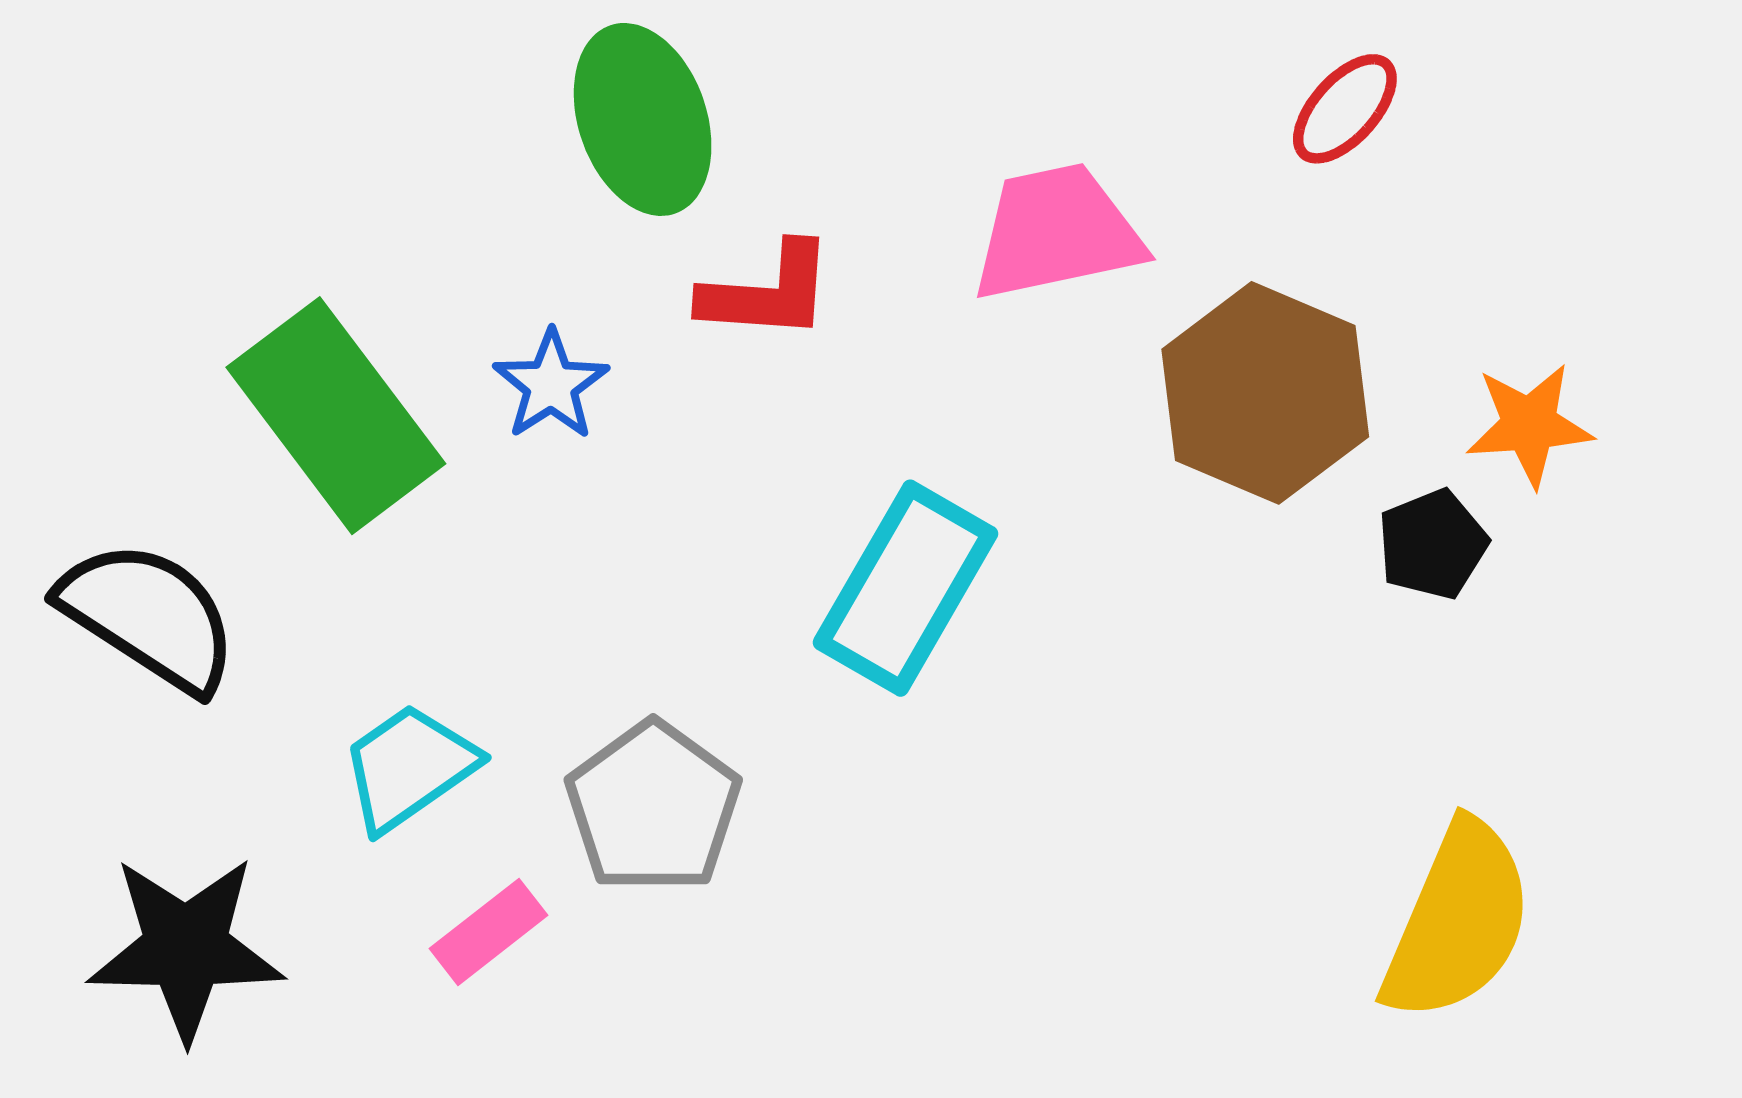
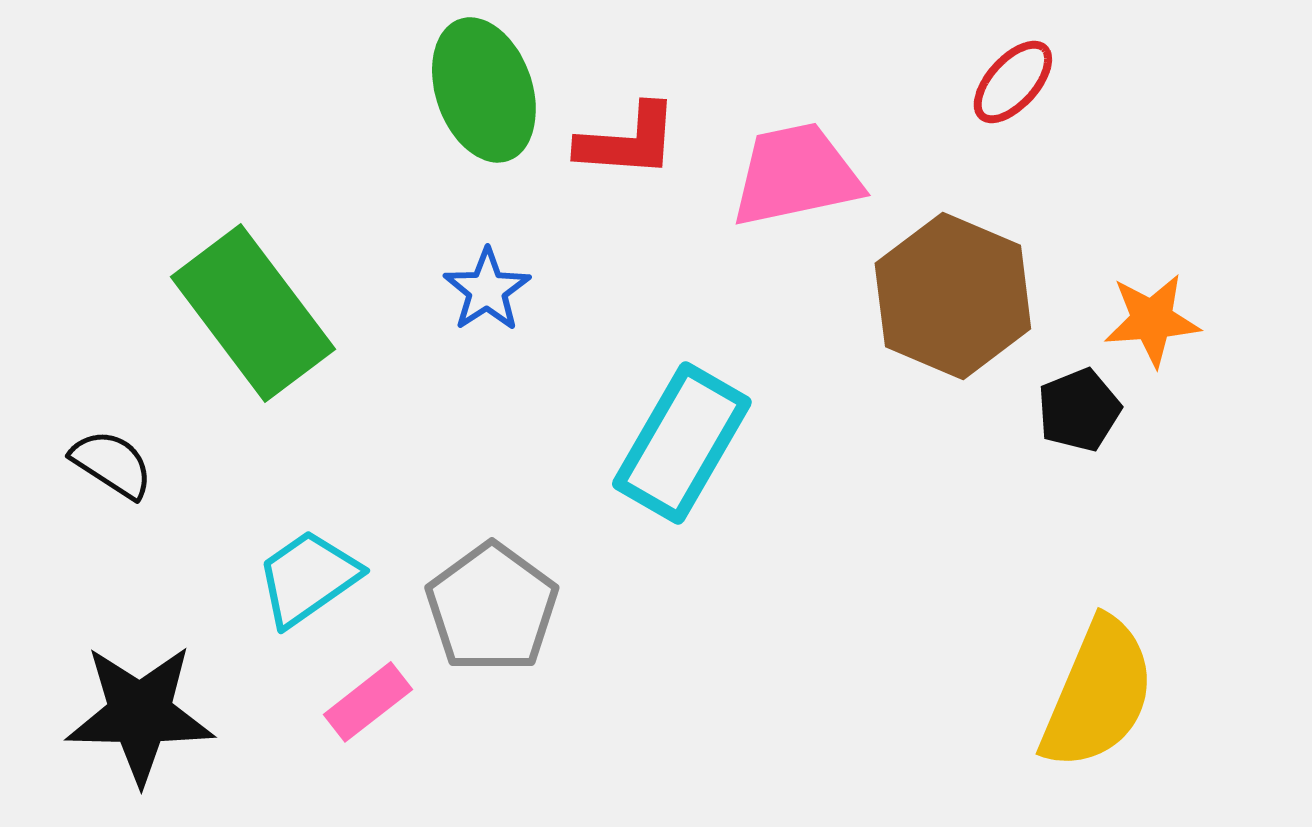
red L-shape: (767, 292) -> (628, 141), moved
blue star: (551, 385) -> (487, 290), moved
black semicircle: (149, 616) -> (112, 464), size x0.6

